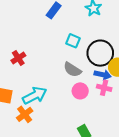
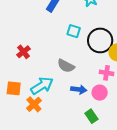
gray semicircle: (72, 70) -> (66, 66), moved
blue arrow: (103, 75) -> (79, 90), moved
pink circle: (80, 91) -> (100, 93), moved

